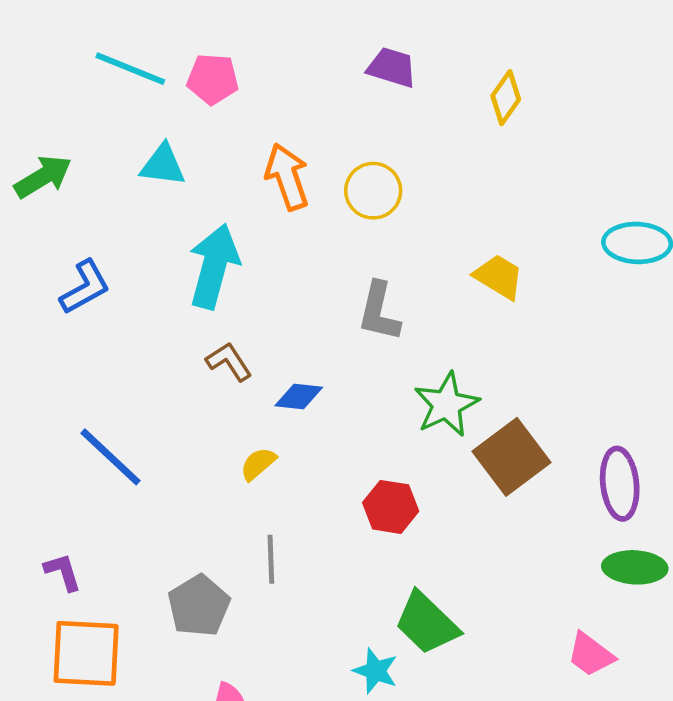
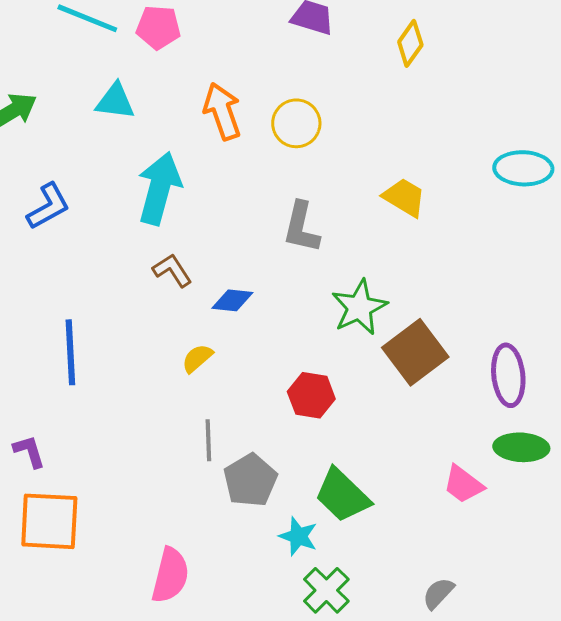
blue line: (110, 457) -> (70, 352), turned 44
gray pentagon: (199, 606) -> (250, 480), moved
pink trapezoid: (591, 655) -> (463, 484), moved

